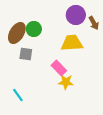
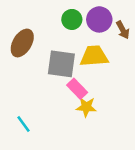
green circle: (34, 29) -> (72, 19), moved
gray square: (26, 54) -> (61, 64), moved, size x1.6

